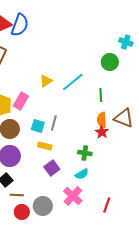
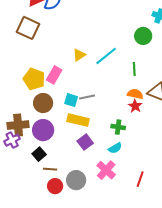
orange semicircle: (102, 120) -> (135, 94), turned 105
gray line: (54, 123) -> (87, 97), turned 63
yellow rectangle: (45, 146) -> (78, 120), size x1.5

